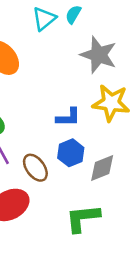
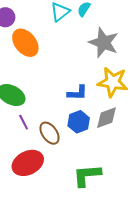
gray diamond: (102, 168) -> (106, 118), moved

